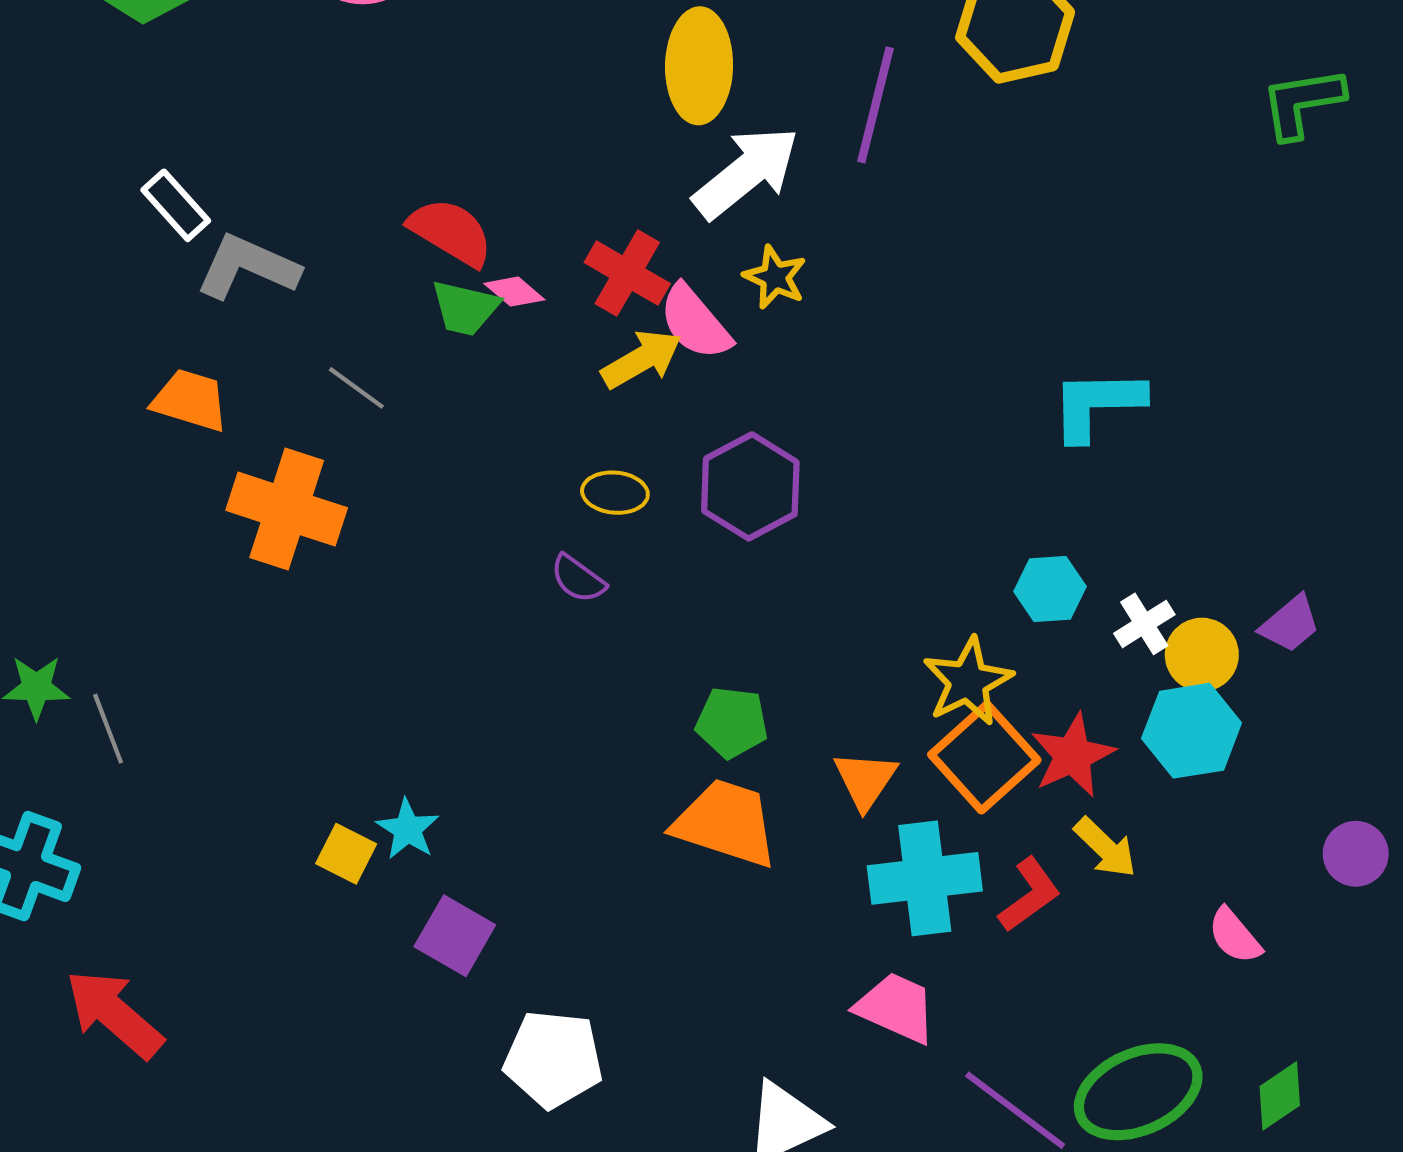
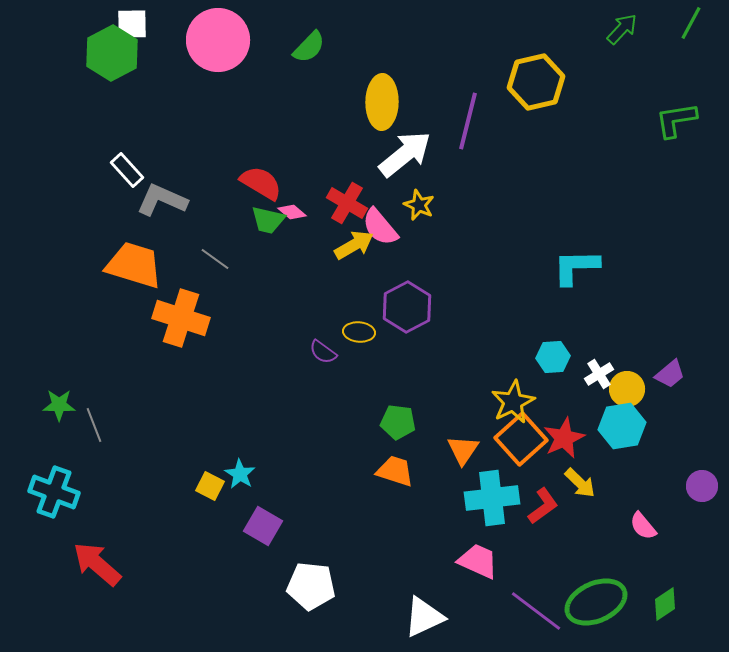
orange trapezoid: (190, 400) -> (134, 265), size x1.5
yellow ellipse: (615, 493) -> (359, 332), moved
orange trapezoid: (726, 823) -> (395, 471), size x0.7

